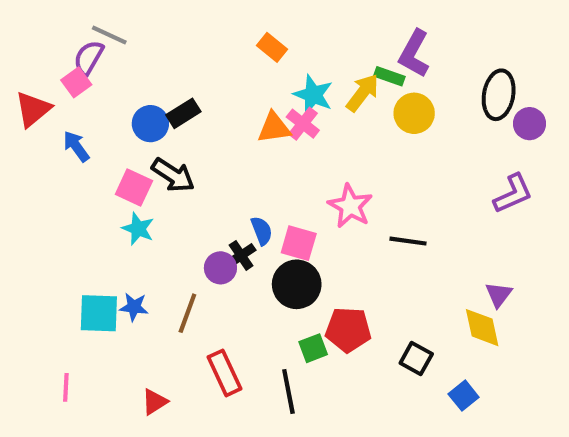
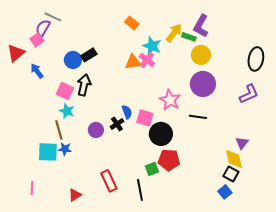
yellow arrow: (363, 93) -> (174, 33), moved
black ellipse: (499, 95) -> (256, 59), moved
purple circle: (529, 124) -> (203, 84), moved, size x1.6
black arrow: (173, 175) -> (84, 85), turned -110
purple circle: (220, 268) -> (96, 130), moved
black circle: (297, 284) -> (161, 134), moved
brown line: (187, 313) -> (59, 130), moved, turned -36
black square: (416, 358) -> (231, 174), moved

